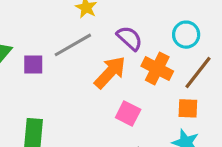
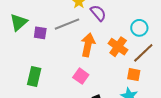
purple semicircle: (130, 38) -> (98, 13), moved
orange arrow: (110, 72) -> (88, 45), turned -40
pink square: (128, 114) -> (81, 76), moved

